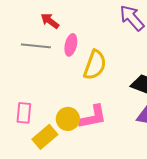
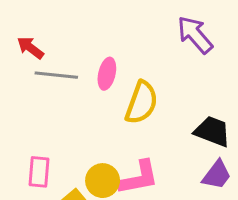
red arrow: (50, 21) -> (30, 48), moved

